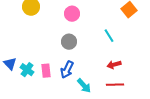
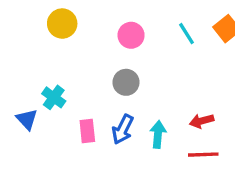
cyan line: (109, 36) -> (186, 34), moved
cyan cross: (27, 70) -> (54, 97), moved
cyan arrow: (84, 86) -> (158, 134), moved, turned -133

